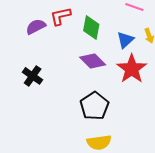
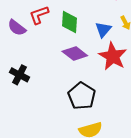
purple semicircle: (36, 27) -> (17, 28), turned -108

